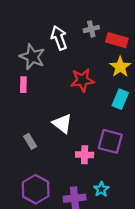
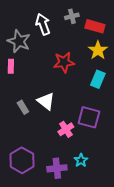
gray rectangle: (30, 141) -> (23, 107), moved
pink cross: (85, 155) -> (66, 129), turned -35

